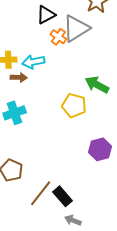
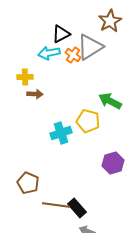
cyan arrow: (33, 62) -> (49, 53), moved
cyan cross: (15, 113) -> (61, 133), moved
brown line: (41, 193) -> (56, 205), turned 60

